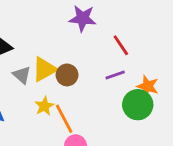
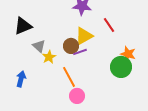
yellow triangle: (44, 69) -> (84, 36), moved
purple line: (115, 75) -> (80, 52), moved
yellow star: (44, 106) -> (49, 57), moved

